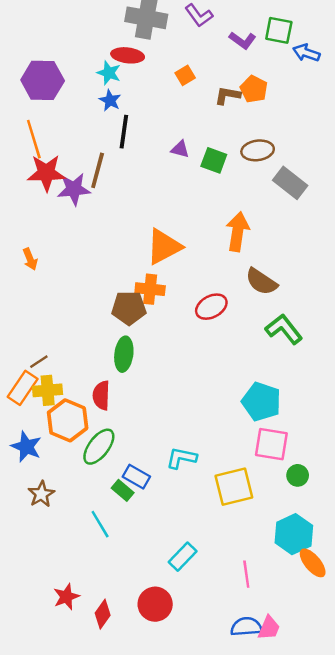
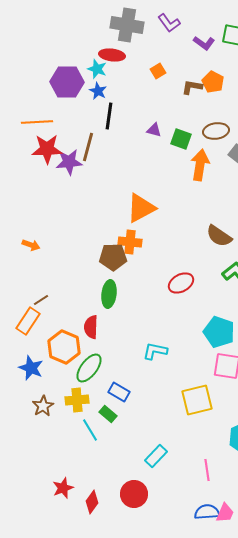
purple hexagon: (43, 80) -> (67, 82), moved
orange line: (34, 139) -> (37, 122), turned -76
orange arrow: (238, 232) -> (200, 165), moved
orange arrow: (30, 259) -> (31, 245), moved, turned -48
red ellipse: (211, 307) -> (181, 283), moved
yellow cross: (48, 390) -> (77, 400), moved
cyan L-shape: (181, 458) -> (155, 351), moved
green rectangle: (123, 490) -> (108, 414), moved

